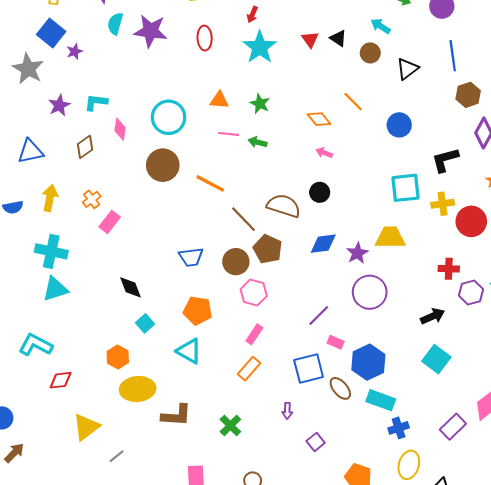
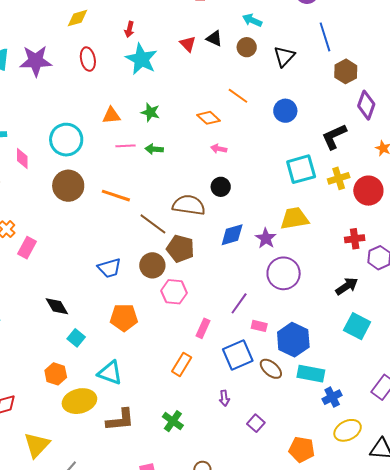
pink rectangle: (254, 334) -> (203, 328), moved
cyan triangle: (189, 351) -> (110, 373), moved
yellow ellipse: (409, 465) -> (348, 430), turned 56

